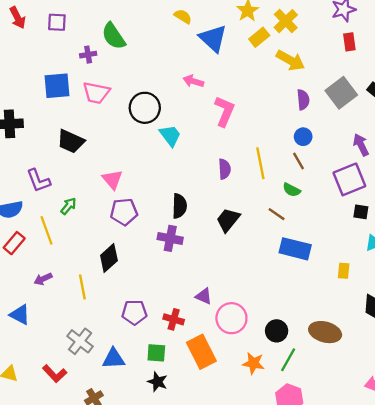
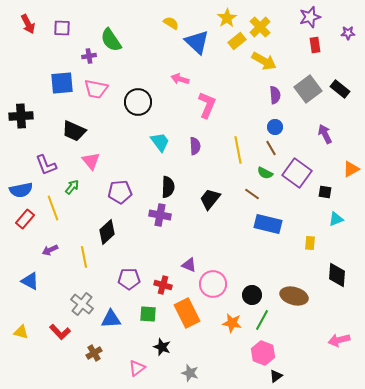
cyan trapezoid: (170, 136) -> (160, 142), moved
purple semicircle: (225, 169) -> (195, 146), moved
pink triangle: (112, 179) -> (91, 161), moved
purple square: (349, 179) -> (297, 173), moved, turned -32
black star: (157, 382) -> (162, 347), moved

